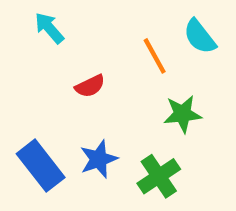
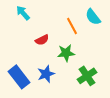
green star: (182, 114) -> (66, 53), moved
green cross: (159, 176) -> (87, 76), moved

